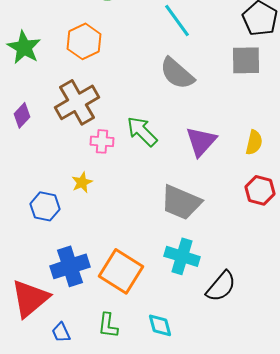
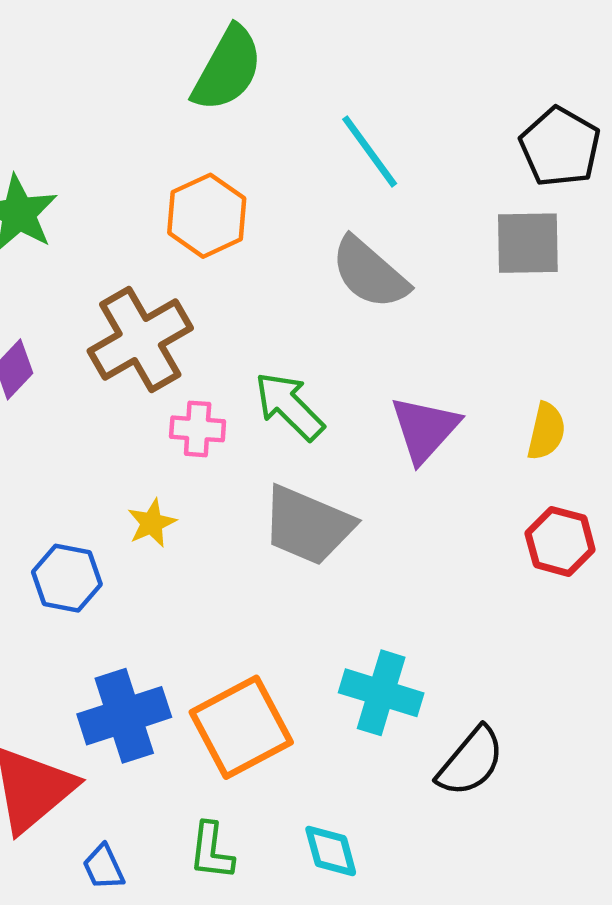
orange hexagon: (84, 41) -> (207, 216), moved
gray trapezoid: (181, 202) -> (308, 525), moved
orange square: (121, 271) -> (241, 727), turned 30

